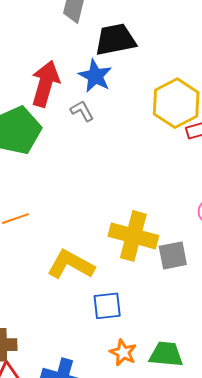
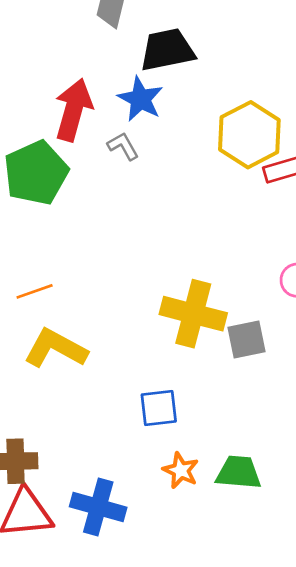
yellow L-shape: (71, 265) -> (56, 348), moved

